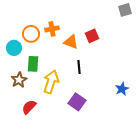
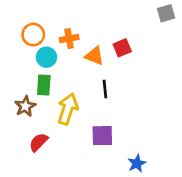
orange circle: (31, 34) -> (33, 35), moved
cyan circle: (14, 48) -> (46, 57), moved
blue star: (122, 89) -> (137, 163), moved
purple square: (77, 102) -> (102, 136), turned -36

